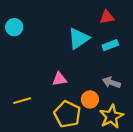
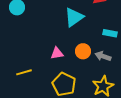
cyan rectangle: (110, 45) -> (110, 33), moved, turned 32
orange circle: (90, 99) -> (83, 51), moved

